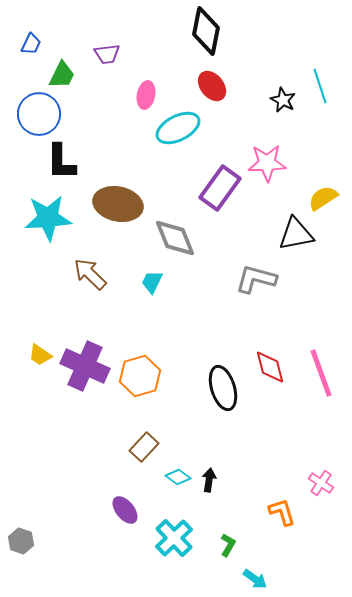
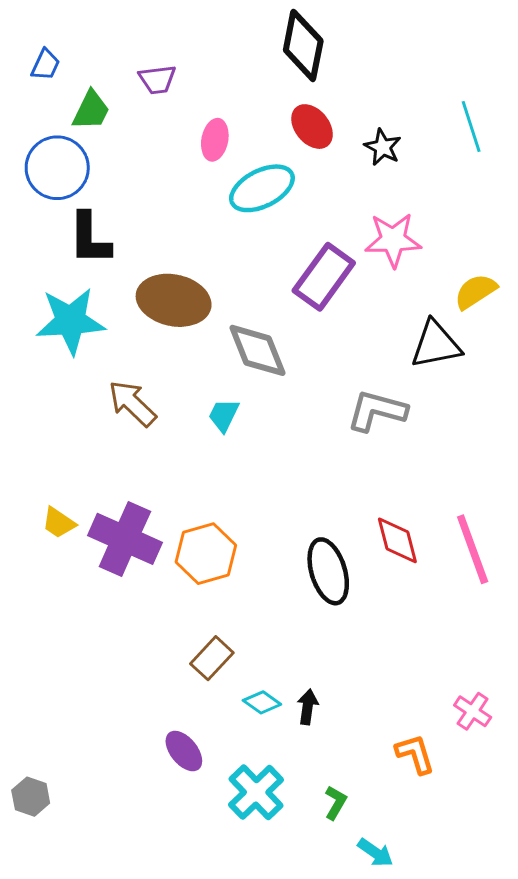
black star: (283, 100) -> (383, 147), moved

